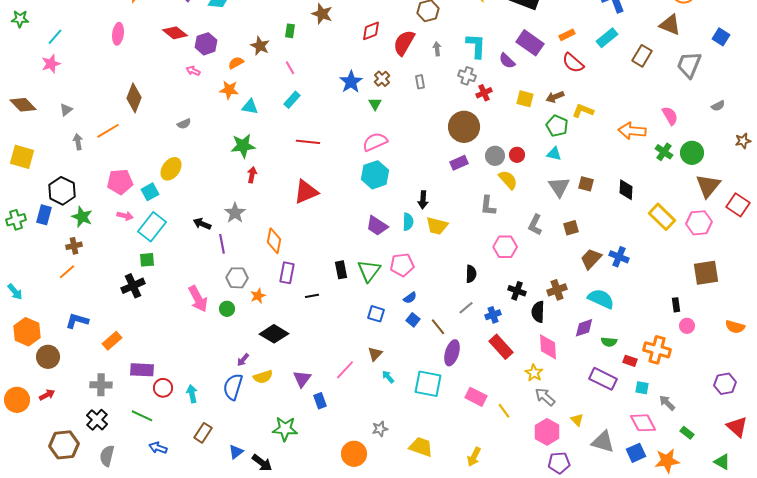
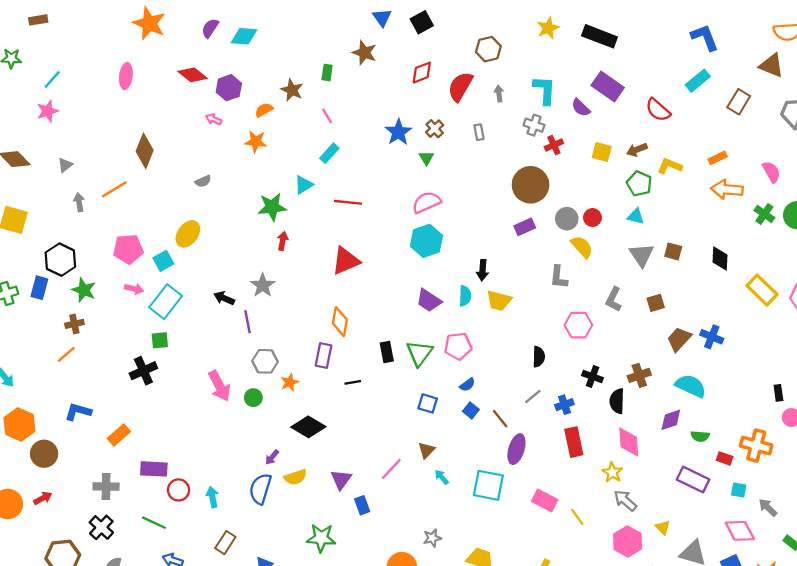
orange rectangle: (567, 35) -> (718, 158), moved
cyan triangle: (250, 107) -> (304, 185), moved, turned -42
orange diamond: (274, 241) -> (340, 322), moved
red rectangle: (501, 347) -> (574, 442), turned 30

